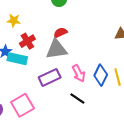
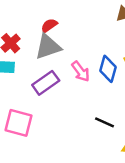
black line: (77, 98) -> (104, 122), moved
pink square: (22, 105) -> (19, 123), turned -35

